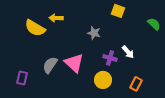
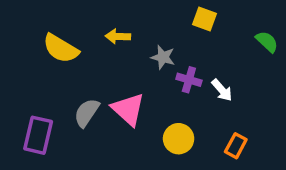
yellow arrow: (56, 18) -> (118, 36), moved
purple cross: (110, 58) -> (189, 80), moved
purple rectangle: (22, 78) -> (38, 135), size x1.5

